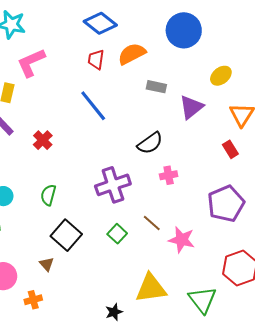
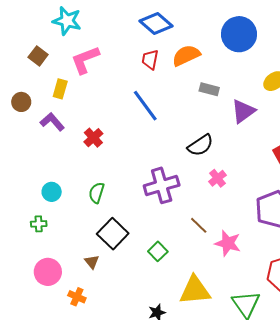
pink cross: (169, 175) -> (218, 178), turned -30
green square: (117, 234) -> (158, 251), moved
orange cross: (33, 300) -> (77, 297), turned 36

